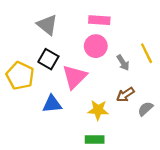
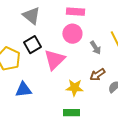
black square: (48, 59) -> (32, 45), turned 30
blue triangle: (52, 104) -> (23, 90), moved

